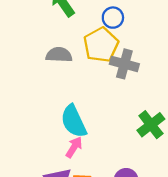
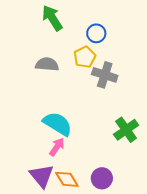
yellow pentagon: (101, 45) -> (85, 57), size x0.7
cyan semicircle: (74, 121) -> (58, 124), turned 144

